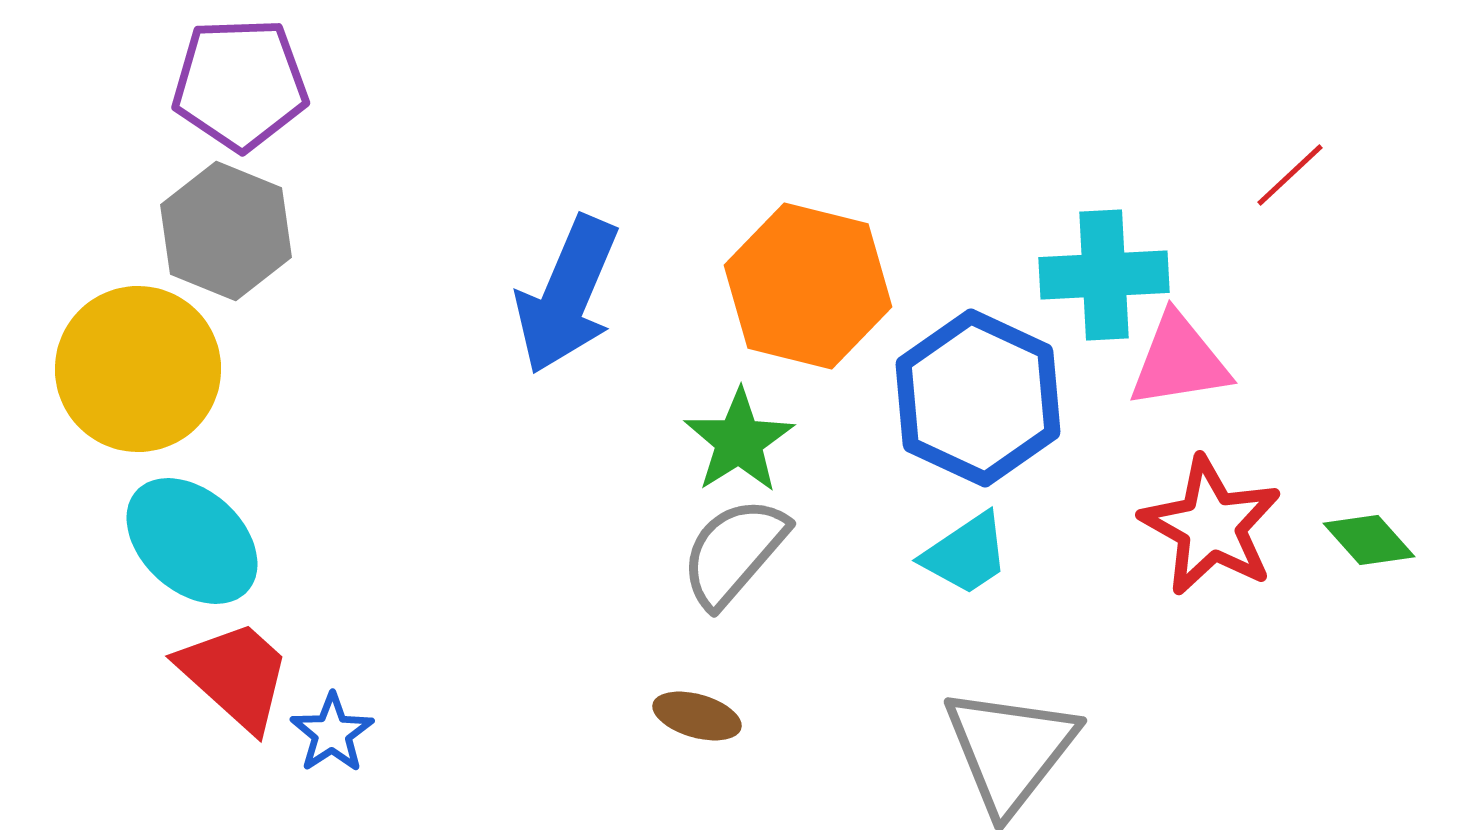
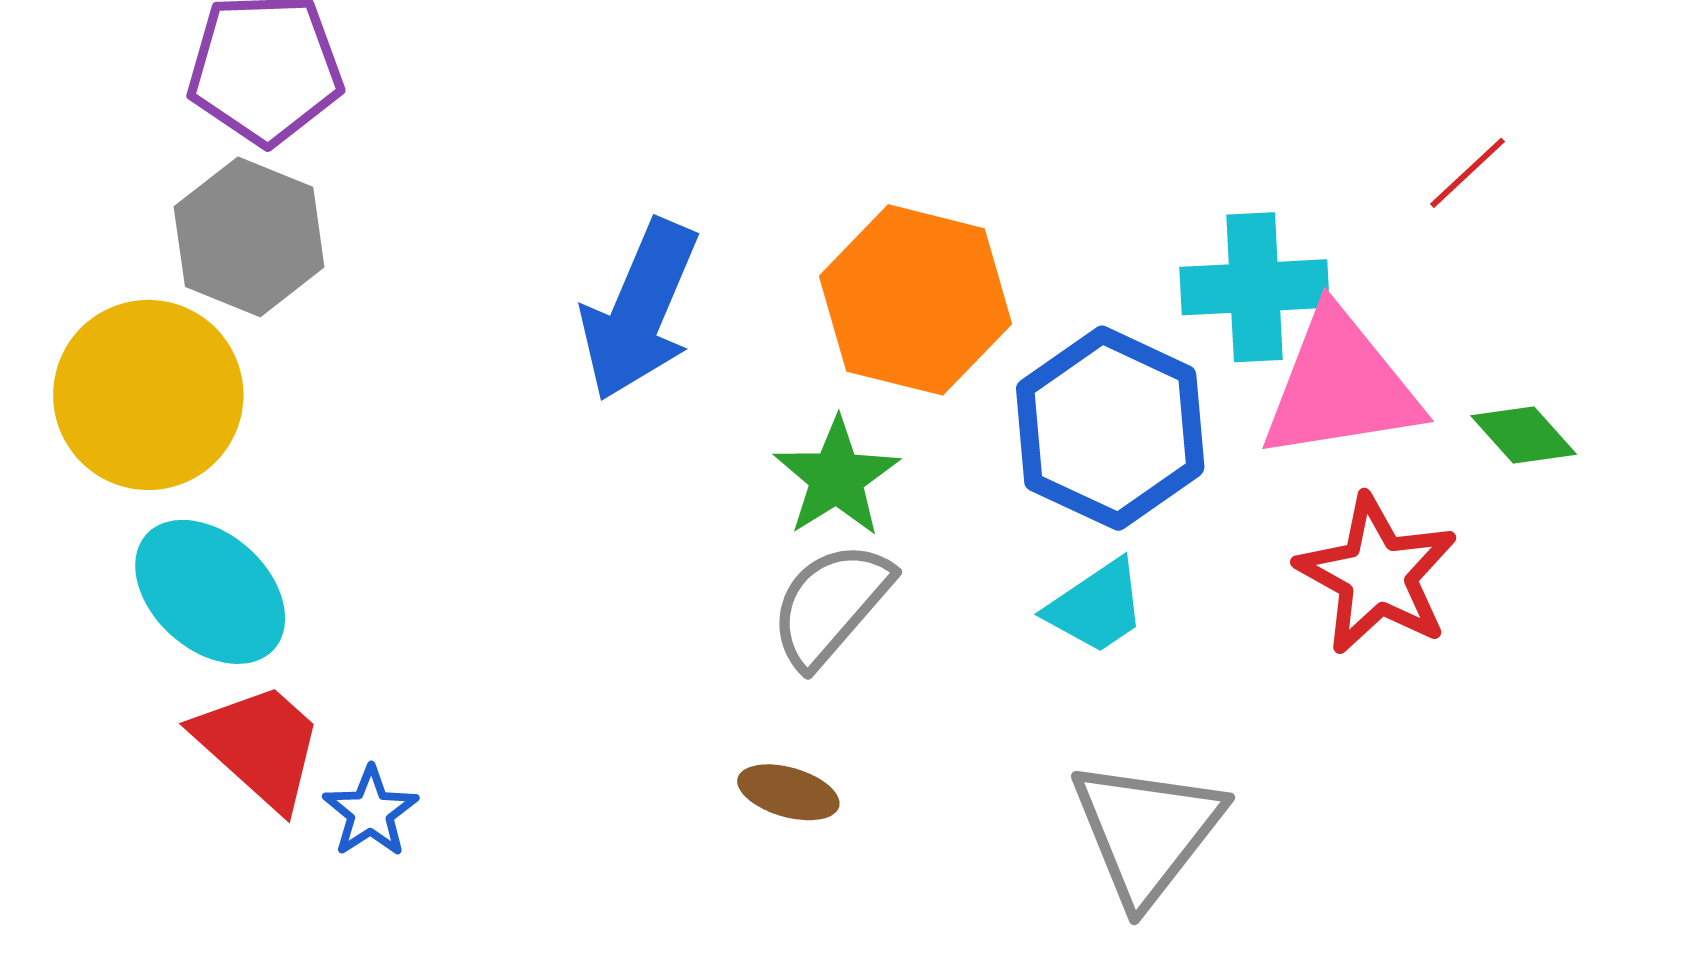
pink triangle: (1179, 361) -> (1340, 386), size x1.4
green diamond: (1369, 540) -> (1524, 435), moved

